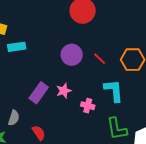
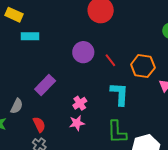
pink star: (64, 91) -> (77, 123), moved
pink cross: (88, 106) -> (80, 103), moved, turned 32

